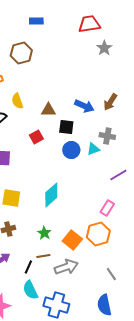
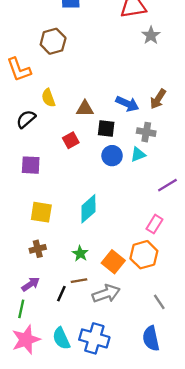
gray cross: (107, 136) -> (146, 132), moved
cyan semicircle: (30, 290) -> (61, 338), moved

